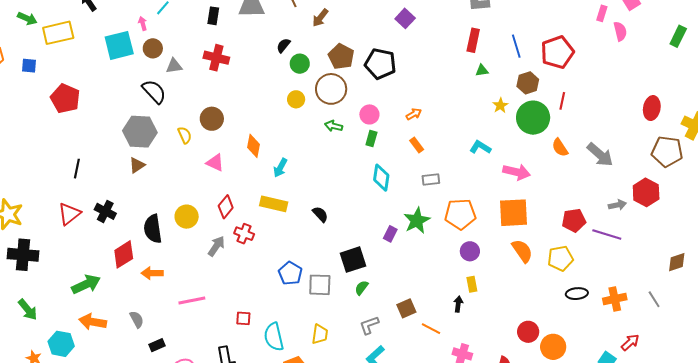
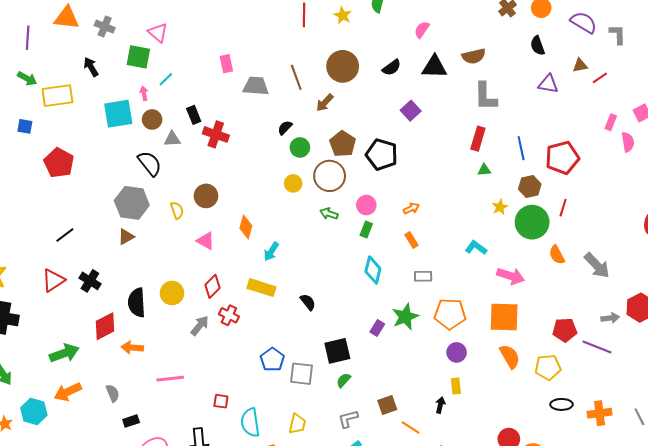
black rectangle: (213, 16) -> (194, 115), moved, turned -36
black line: (77, 169) -> (65, 235), turned 36
orange arrow: (93, 322) -> (68, 392), turned -40

